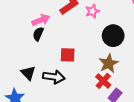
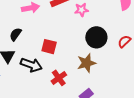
black semicircle: (38, 34) -> (15, 34), moved
red cross: (103, 81) -> (59, 78), moved

